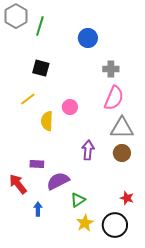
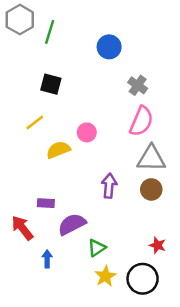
gray cross: (111, 69) -> (138, 85), turned 35
yellow semicircle: (47, 121) -> (58, 150), turned 66

